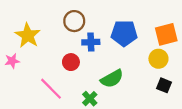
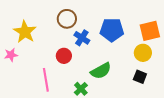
blue cross: (91, 42) -> (82, 38), turned 35
black square: (164, 85) -> (140, 77), moved
pink line: (51, 89) -> (46, 80), turned 35

